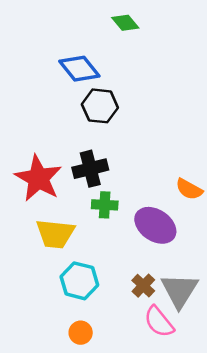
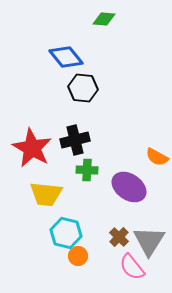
green diamond: (125, 23) -> (104, 19), turned -45
orange circle: (81, 333) -> (78, 256), moved

